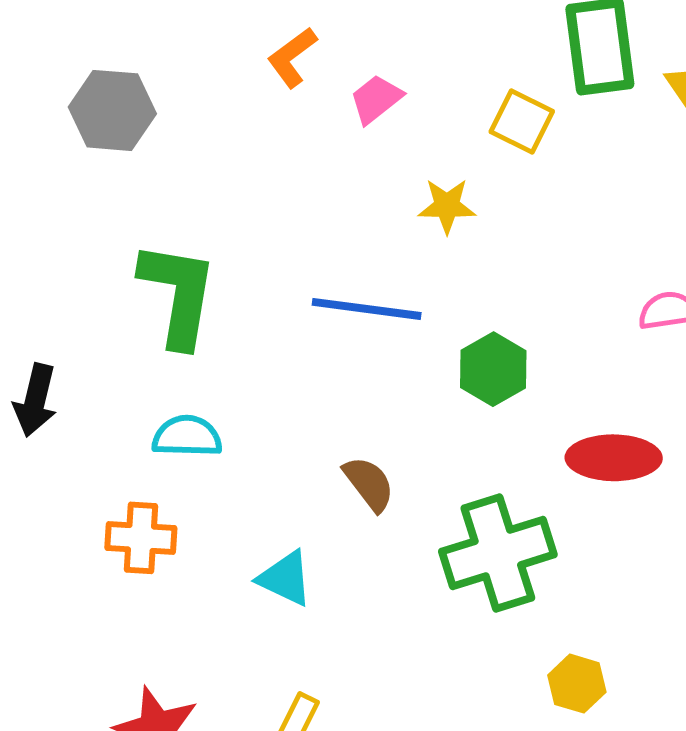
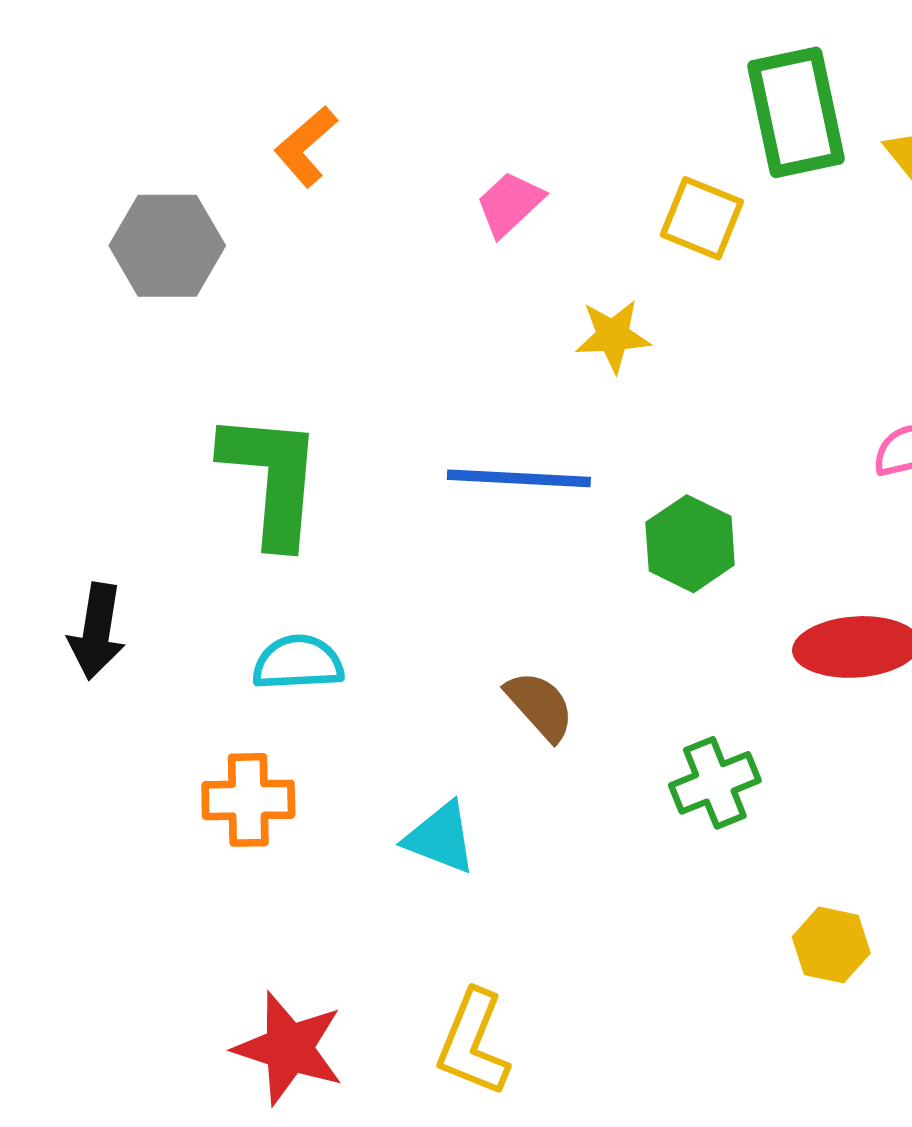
orange L-shape: (292, 57) -> (306, 146), moved
green cross: (498, 553) -> (715, 783), size x0.6

